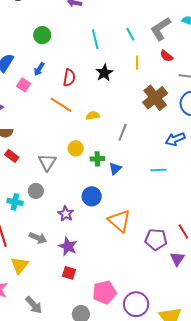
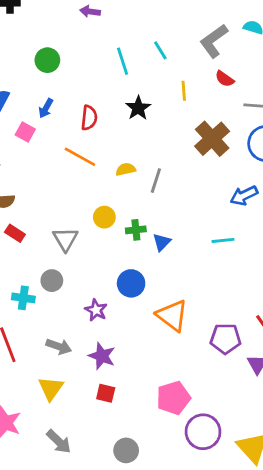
cyan line: (130, 34) -> (160, 50), moved
gray line: (123, 132) -> (156, 181), moved
yellow triangle: (20, 265) -> (51, 388), moved
pink pentagon: (104, 292) -> (173, 398), moved

